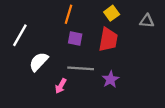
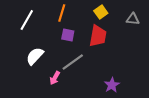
white line: (20, 35) -> (27, 20), moved
gray line: (81, 68) -> (73, 62), turned -40
purple star: (110, 79) -> (112, 85), moved

